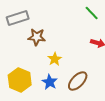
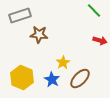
yellow star: (55, 59) -> (63, 63), moved

